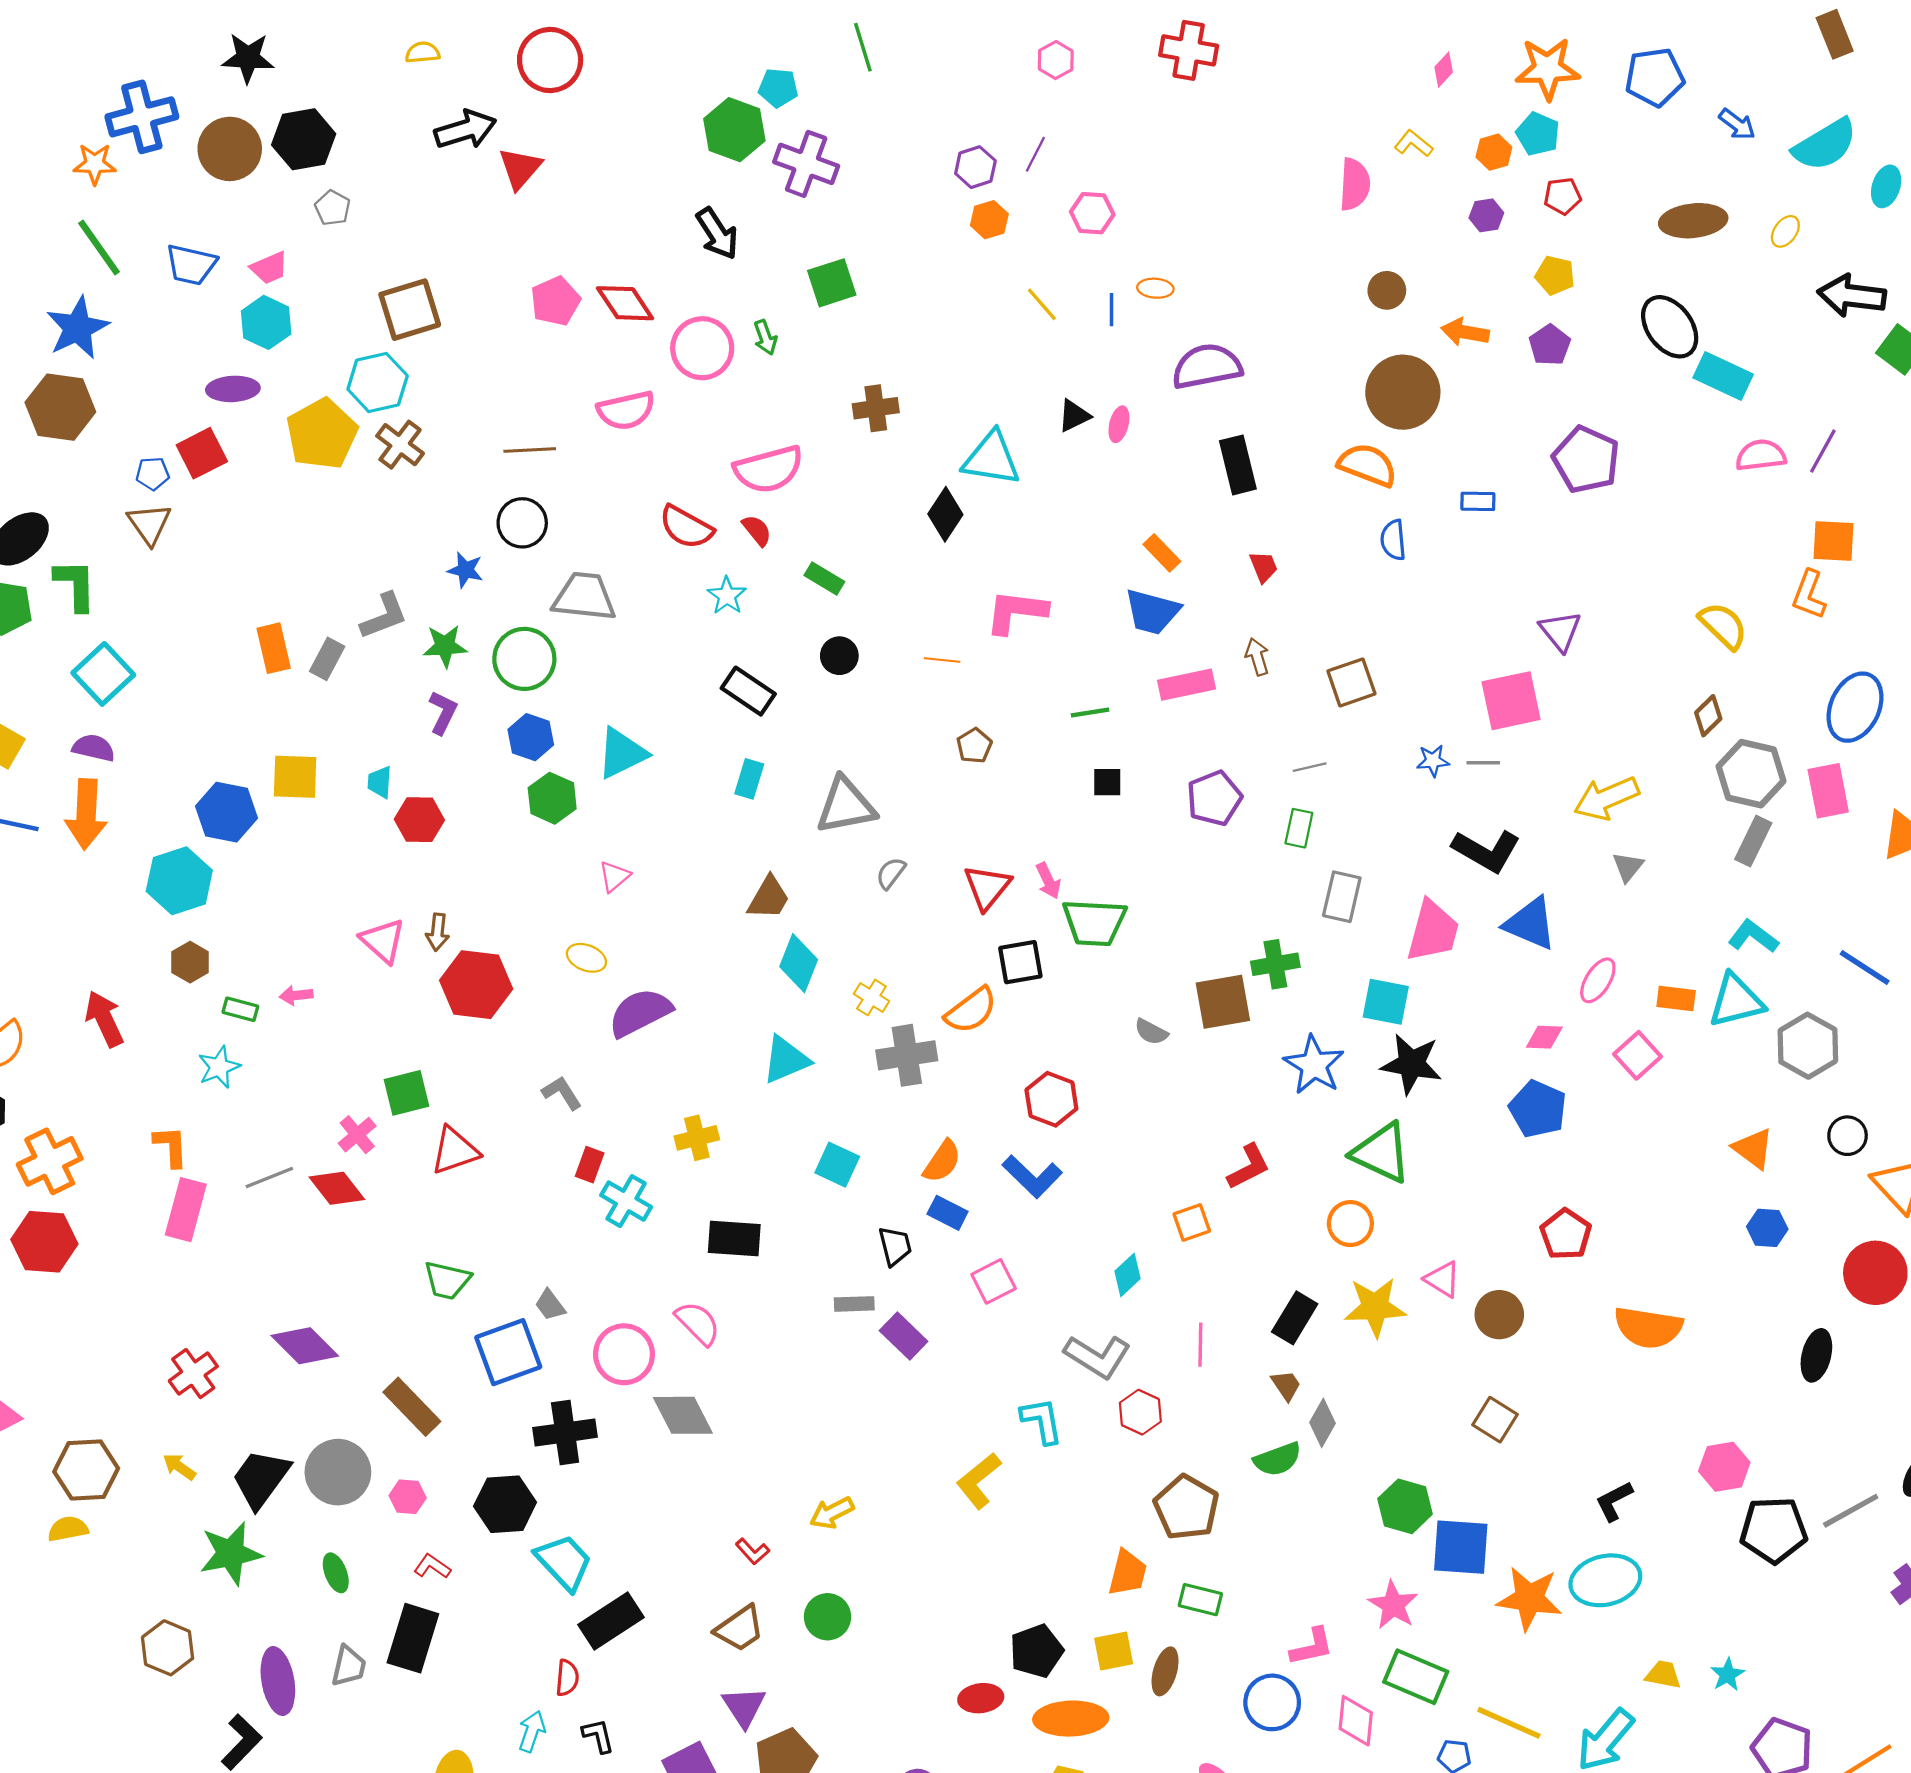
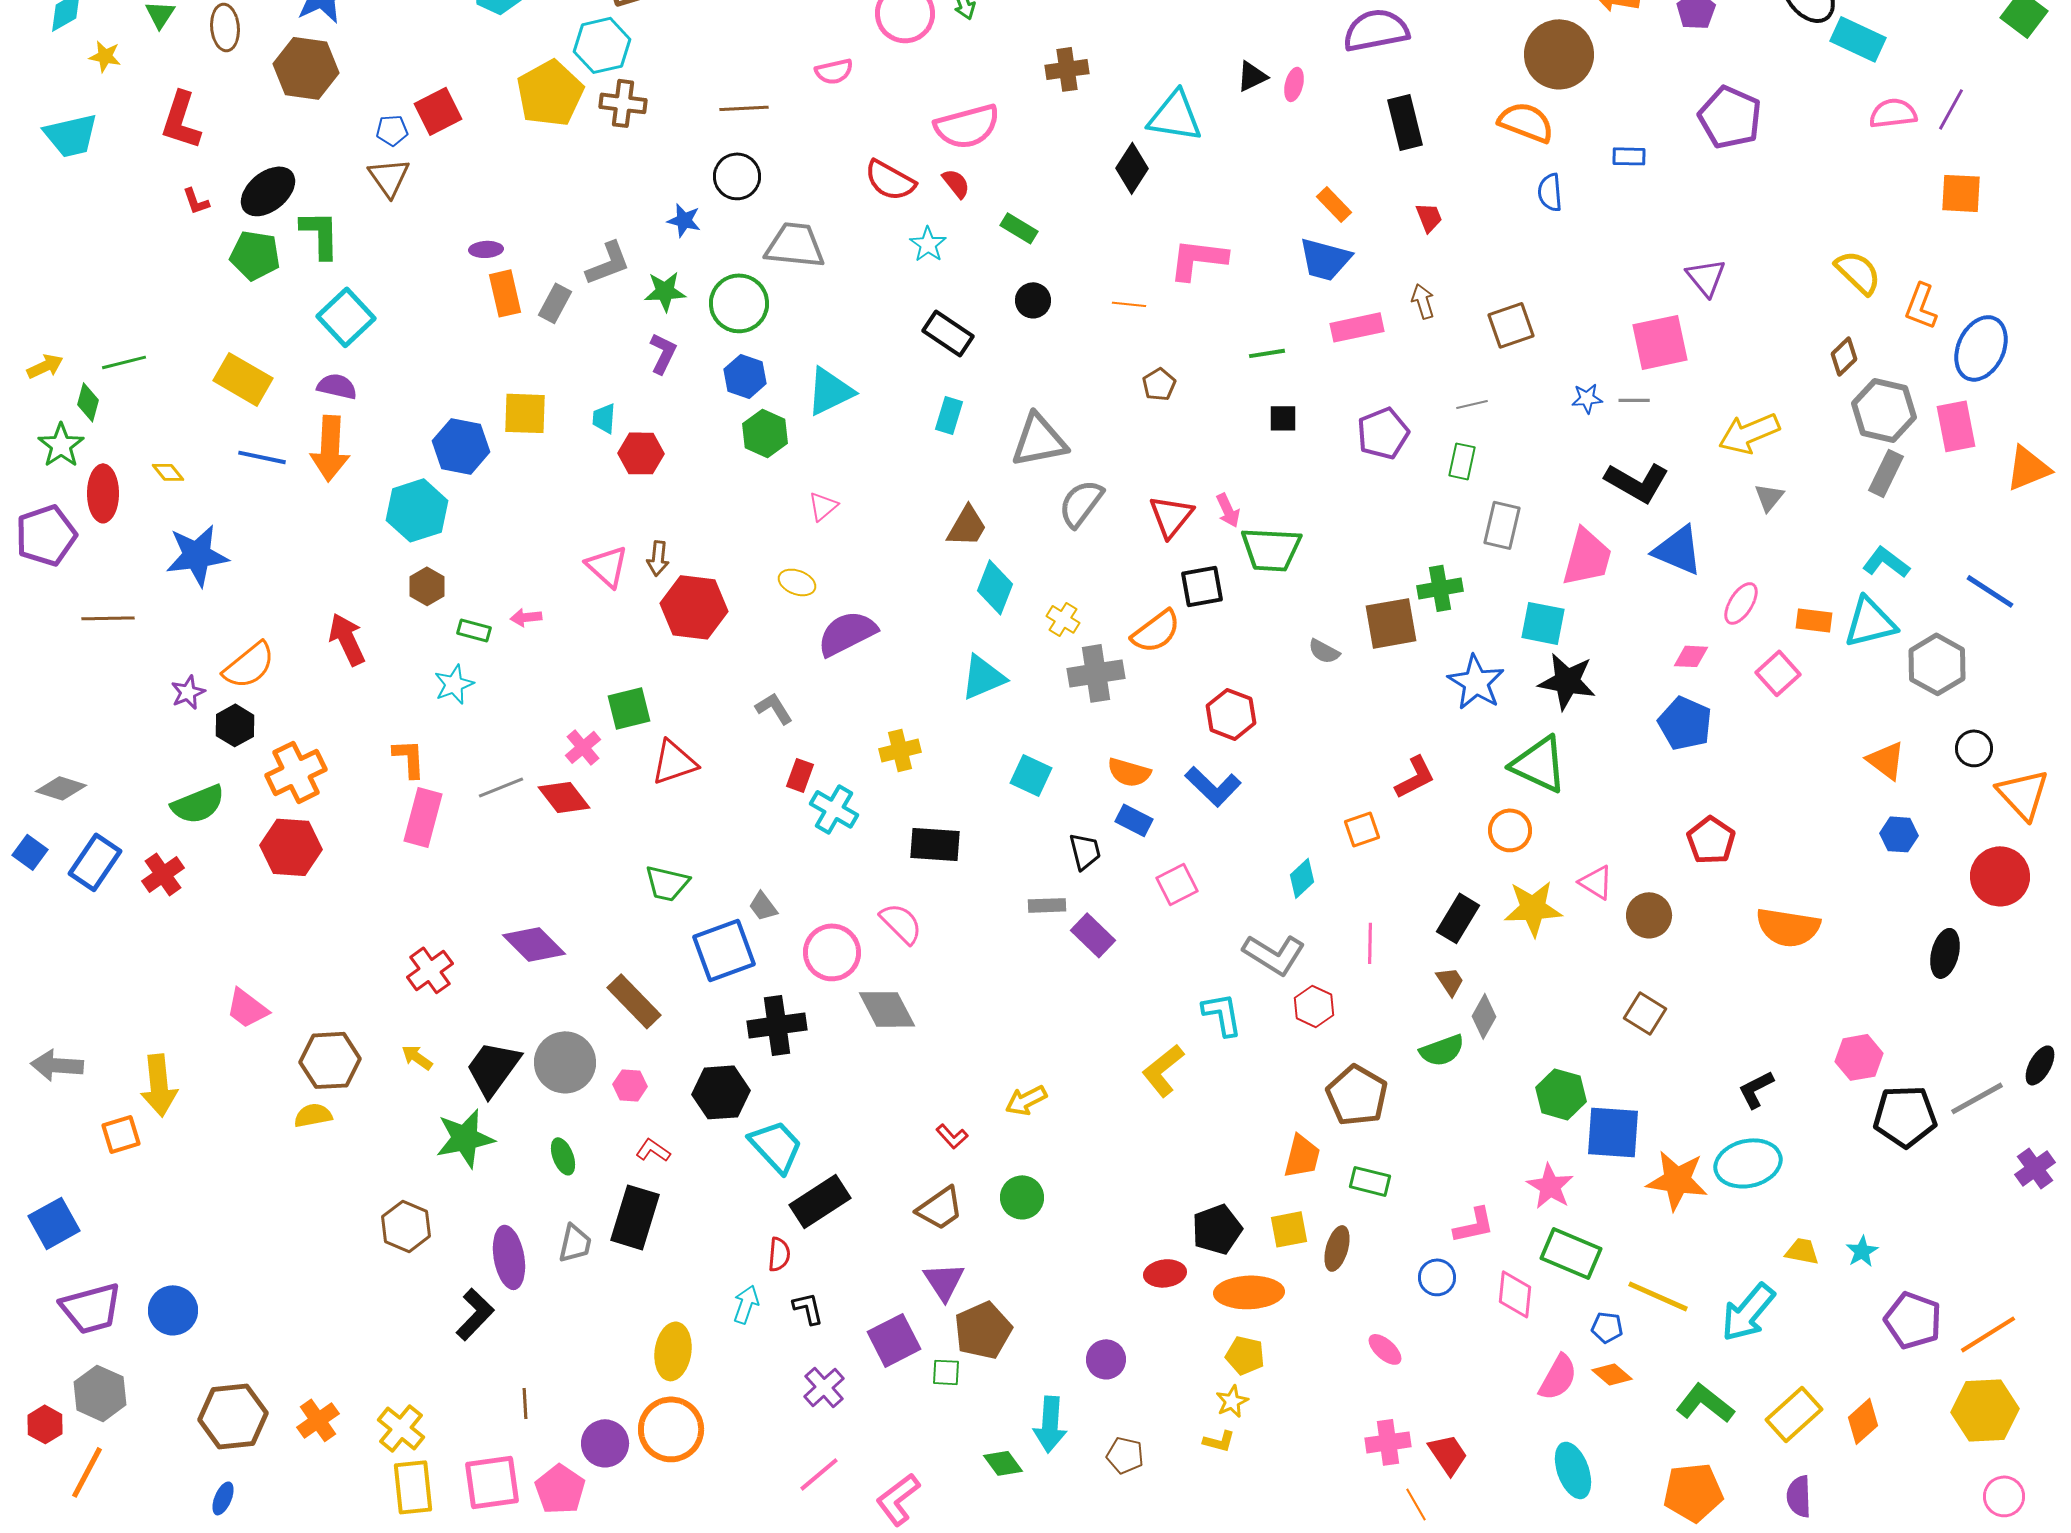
purple ellipse: (233, 389) -> (486, 249), moved, size x0.7
pink semicircle: (626, 410) -> (834, 71), size x0.7
brown cross: (400, 445) -> (623, 103), turned -30
orange L-shape: (1809, 595) -> (1921, 306), moved
gray semicircle: (891, 873) -> (1081, 503), size x1.6
orange semicircle: (942, 1161) -> (1129, 772), turned 72
blue circle: (1272, 1702) -> (1437, 1277), size x0.7

